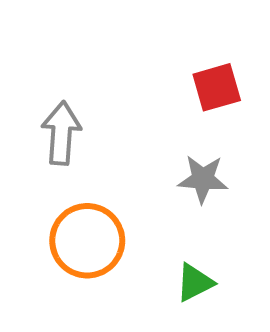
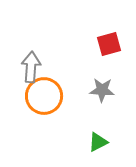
orange circle: (87, 241) -> (44, 96), moved

